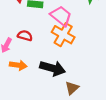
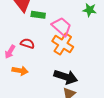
black arrow: (53, 68) -> (66, 77), moved

